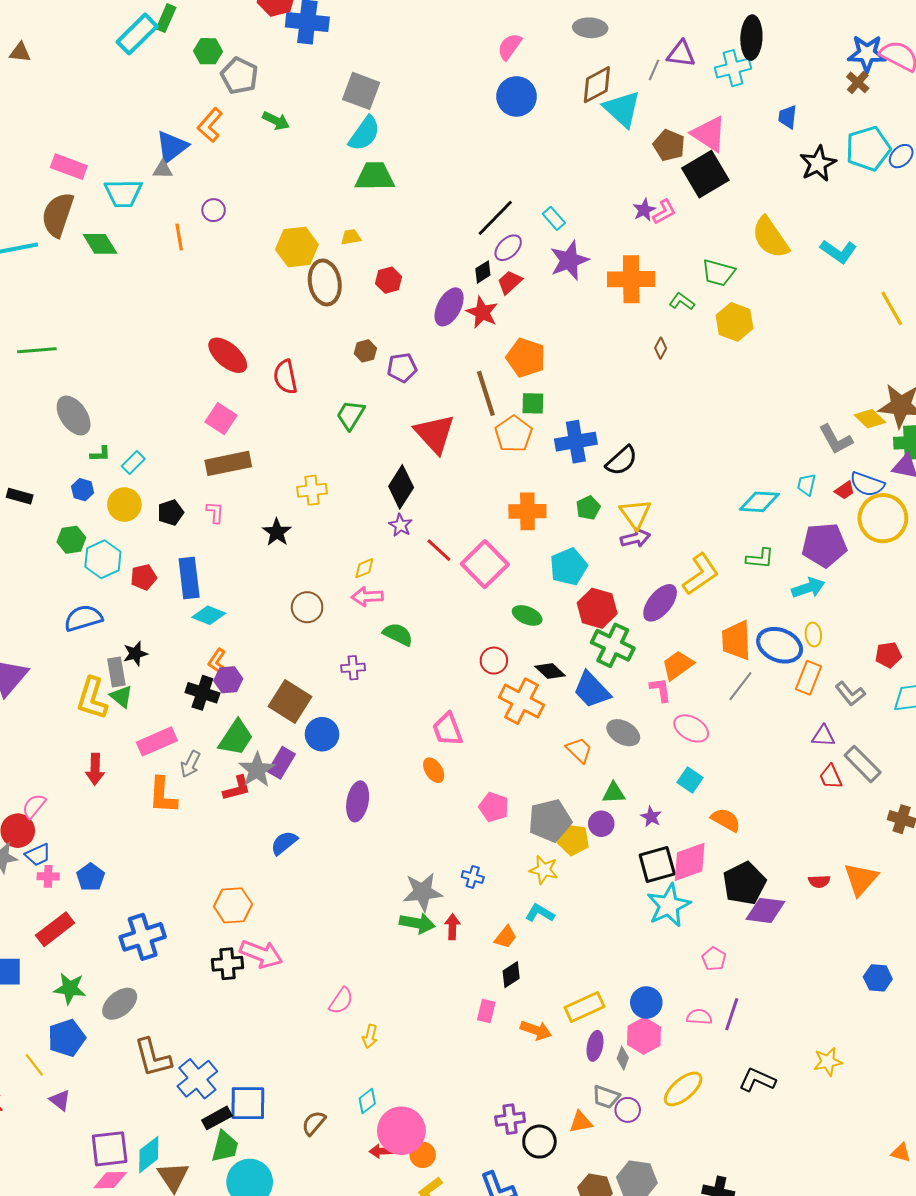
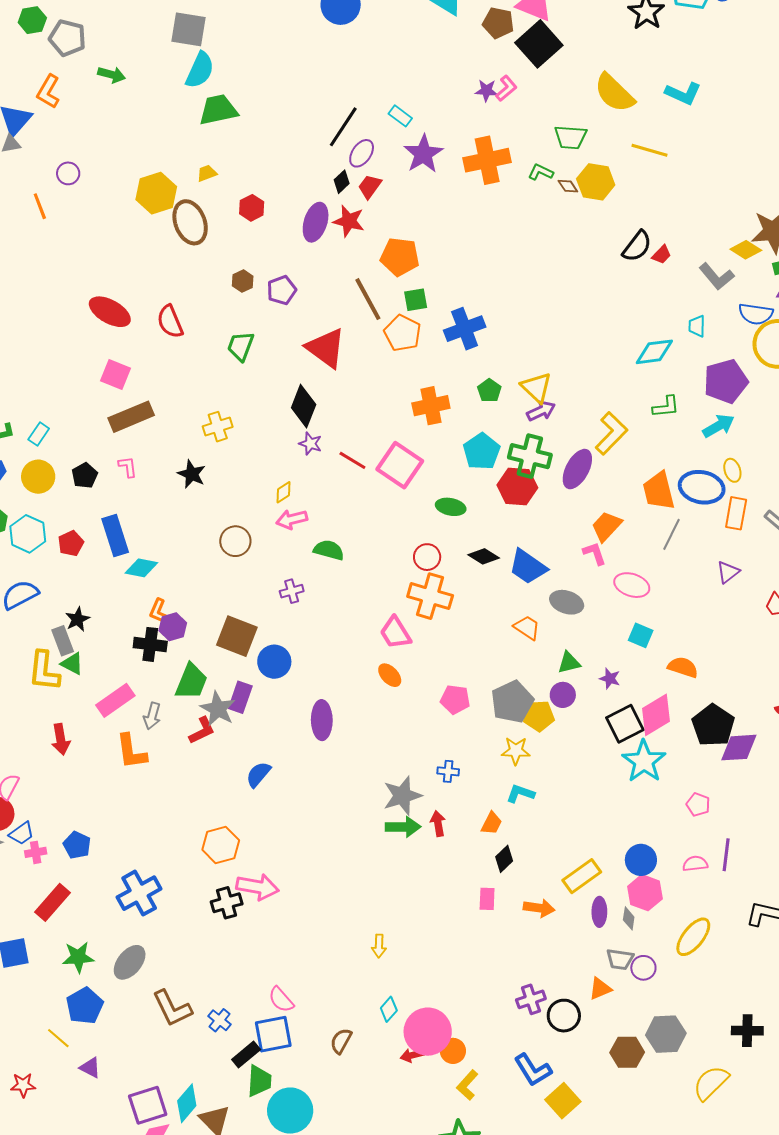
purple star: (644, 210) -> (486, 90), turned -30
yellow line: (892, 308) -> (649, 150), moved, turned -33
brown diamond: (661, 348) -> (568, 186), moved, turned -50
black semicircle: (622, 461) -> (637, 246), moved
red trapezoid: (845, 490) -> (662, 255), moved
green cross: (613, 645) -> (530, 456), moved
orange cross: (521, 701) -> (430, 596), moved
purple triangle: (823, 736) -> (728, 572), moved, turned -30
pink semicircle: (341, 1001) -> (281, 1000), moved, turned 116
blue cross: (197, 1079) -> (219, 1020), size x0.6

